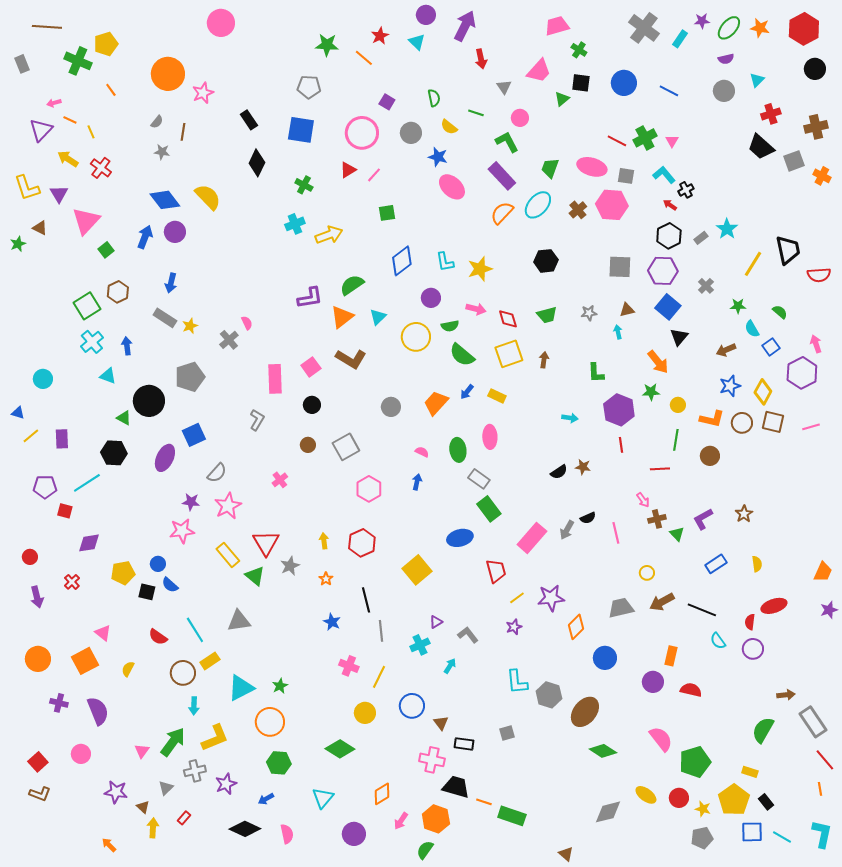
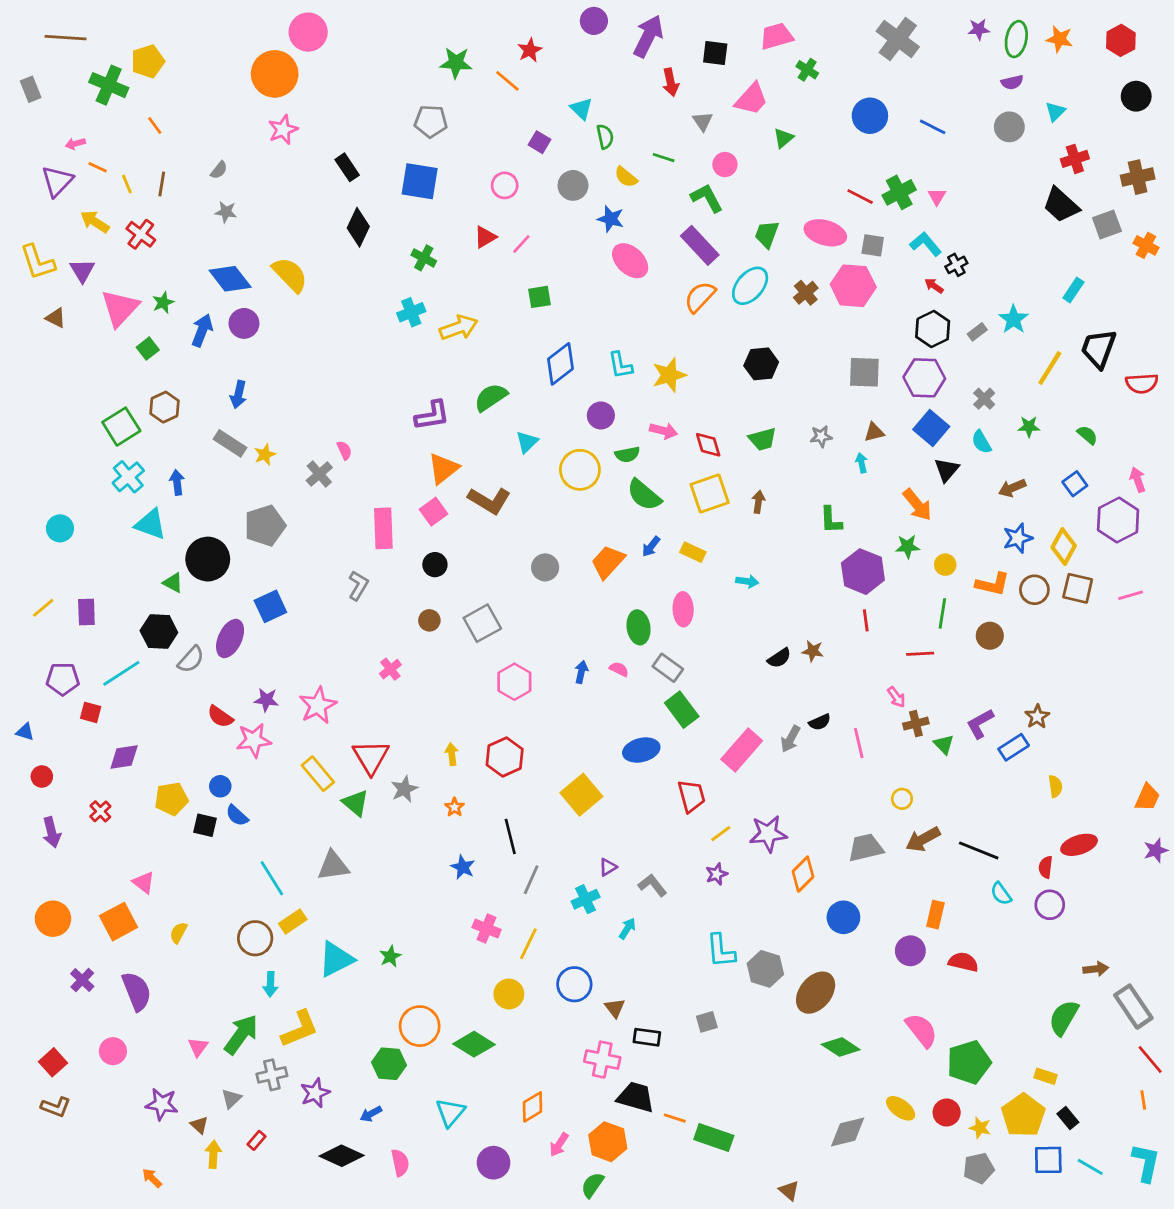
green ellipse: (729, 28) -> (1016, 39), turned -30
red hexagon: (804, 29) -> (1121, 40), size x0.7
cyan rectangle: (680, 39) -> (1073, 290), moved
cyan triangle: (417, 42) -> (581, 109), moved
orange circle: (168, 74) -> (275, 74), moved
black square: (581, 83) -> (715, 53), moved
brown line: (183, 132) -> (162, 184), moved
pink circle: (362, 133) -> (505, 185), size x0.6
green star: (18, 244) -> (163, 303), moved
black trapezoid: (788, 250) -> (1099, 349), turned -148
orange triangle: (342, 317) -> (443, 468), moved
cyan semicircle: (752, 329) -> (981, 442), moved
cyan triangle: (108, 376) -> (151, 524), size x1.4
blue triangle: (18, 413) -> (25, 732), moved
cyan arrow: (570, 418) -> (747, 581), moved
pink semicircle: (422, 452) -> (619, 669), moved
gray semicircle: (217, 473) -> (191, 659), moved
blue rectangle: (716, 564) -> (1014, 747), moved
gray line: (381, 631) -> (531, 880), turned 30
red semicircle: (158, 637) -> (220, 717), moved
purple cross: (59, 703) -> (82, 980), turned 30
orange circle: (270, 722) -> (420, 1026), moved

